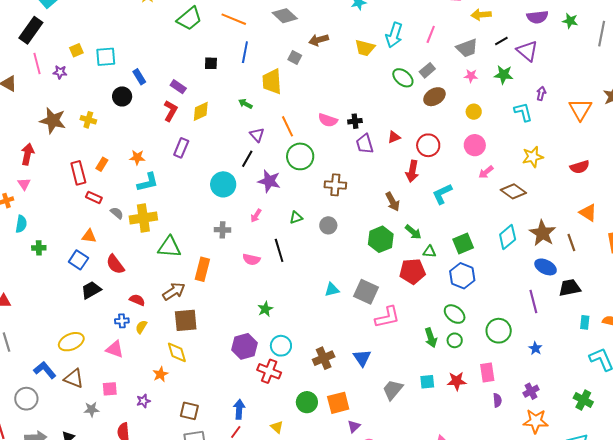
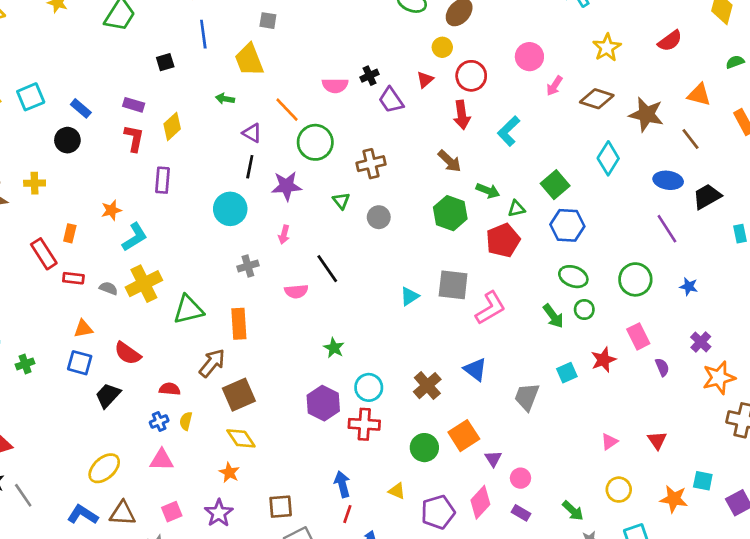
yellow circle: (474, 112) -> (442, 47), moved
green triangle: (296, 218) -> (341, 201), moved, turned -32
brown star: (543, 233) -> (646, 114), moved
purple star: (143, 401) -> (219, 513), size x1.5

